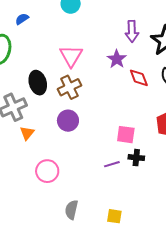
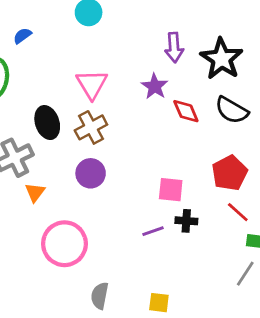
pink circle: (47, 171) -> (64, 244), size x1.4

